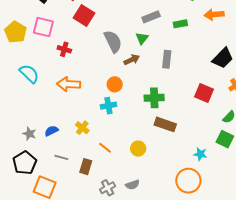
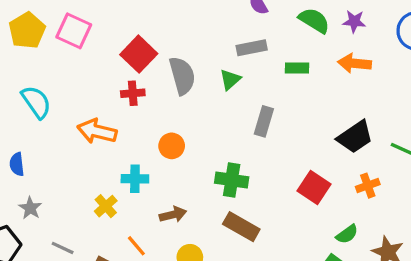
red square: (84, 16) -> (139, 54), moved
red cross: (64, 49) -> (133, 93), moved, turned -32
brown arrow: (132, 60) -> (173, 215), moved
cyan cross: (108, 106) -> (135, 179), moved
blue semicircle: (51, 131) -> (17, 164), moved, turned -80
gray star: (29, 134) -> (30, 208), moved

